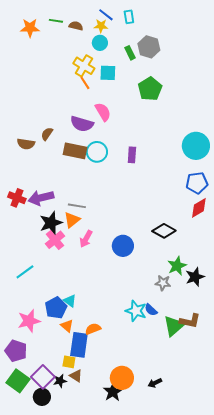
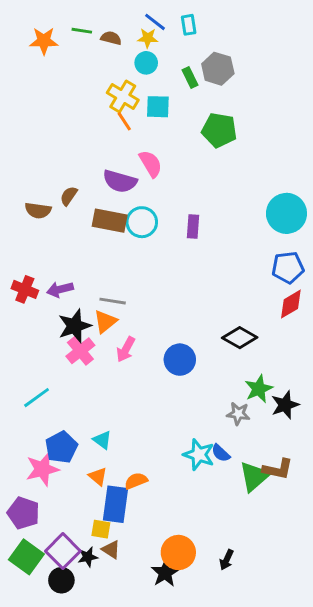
green pentagon: (150, 89) -> (219, 130), turned -30
purple arrow: (41, 198) -> (60, 289), size x0.7
blue pentagon: (56, 308) -> (61, 447), moved
black arrow: (155, 383) -> (227, 560), turned -40

